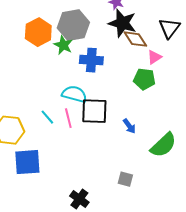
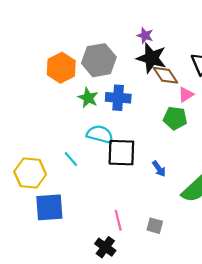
green star: (63, 45) -> (88, 98), moved
pink line: (68, 118) -> (118, 220), moved

